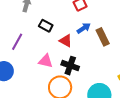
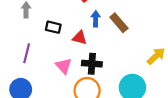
blue arrow: (84, 28) -> (96, 19), turned -40
pink triangle: (46, 61) -> (64, 66), turned 49

